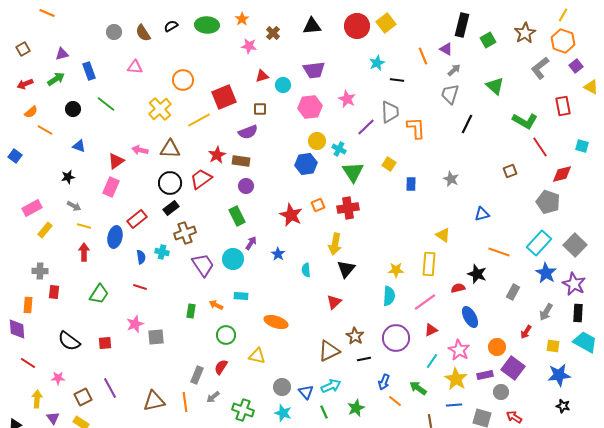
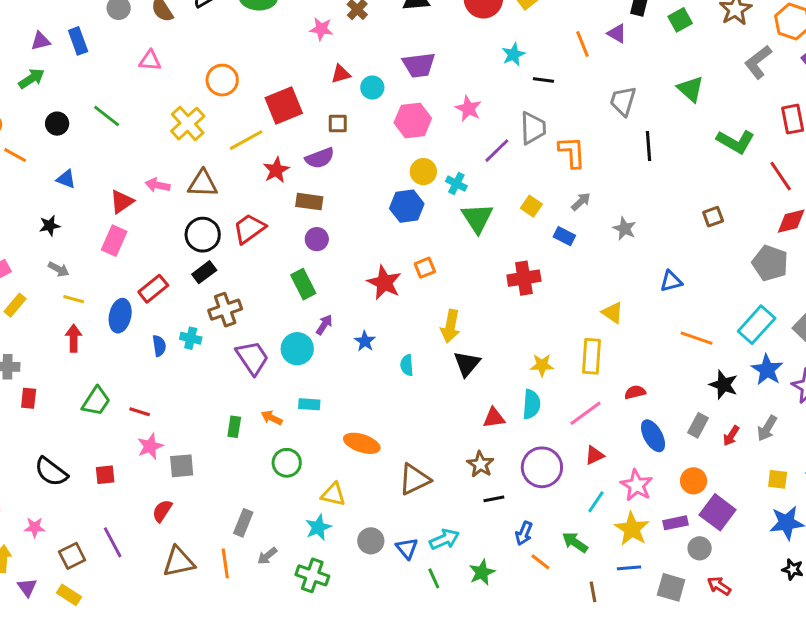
gray arrow: (454, 70) -> (581, 202), moved
blue rectangle: (89, 71) -> (78, 41), moved
black line: (467, 124) -> (649, 146), turned -30
red line: (540, 147) -> (781, 176), moved
red star: (217, 155) -> (276, 170), moved
blue rectangle: (411, 184) -> (564, 236), turned -64
red cross: (348, 208) -> (524, 278), moved
black star: (477, 274) -> (724, 385), moved
red line: (140, 287) -> (140, 412), moved
gray rectangle: (513, 292) -> (698, 425), moved
red triangle: (334, 302) -> (494, 418), moved, turned 35
red arrow: (526, 332) -> (731, 436), moved
brown triangle: (329, 351) -> (414, 479), moved
red semicircle: (221, 367) -> (162, 511), moved
cyan star: (283, 413) -> (318, 527), moved, turned 30

